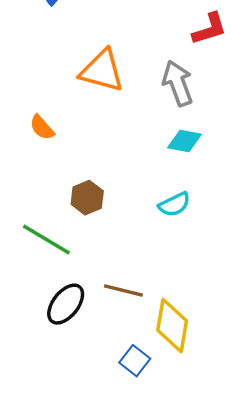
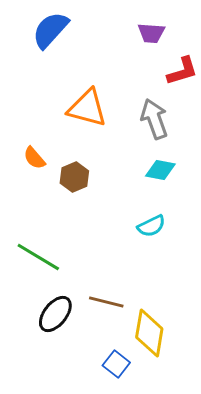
brown hexagon: (87, 198) -> (74, 177), moved

